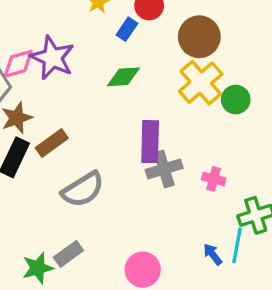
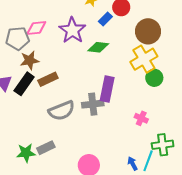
purple star: (52, 58) -> (72, 30), moved
green circle: (236, 100) -> (154, 78), moved
gray cross: (164, 169) -> (93, 104), moved

